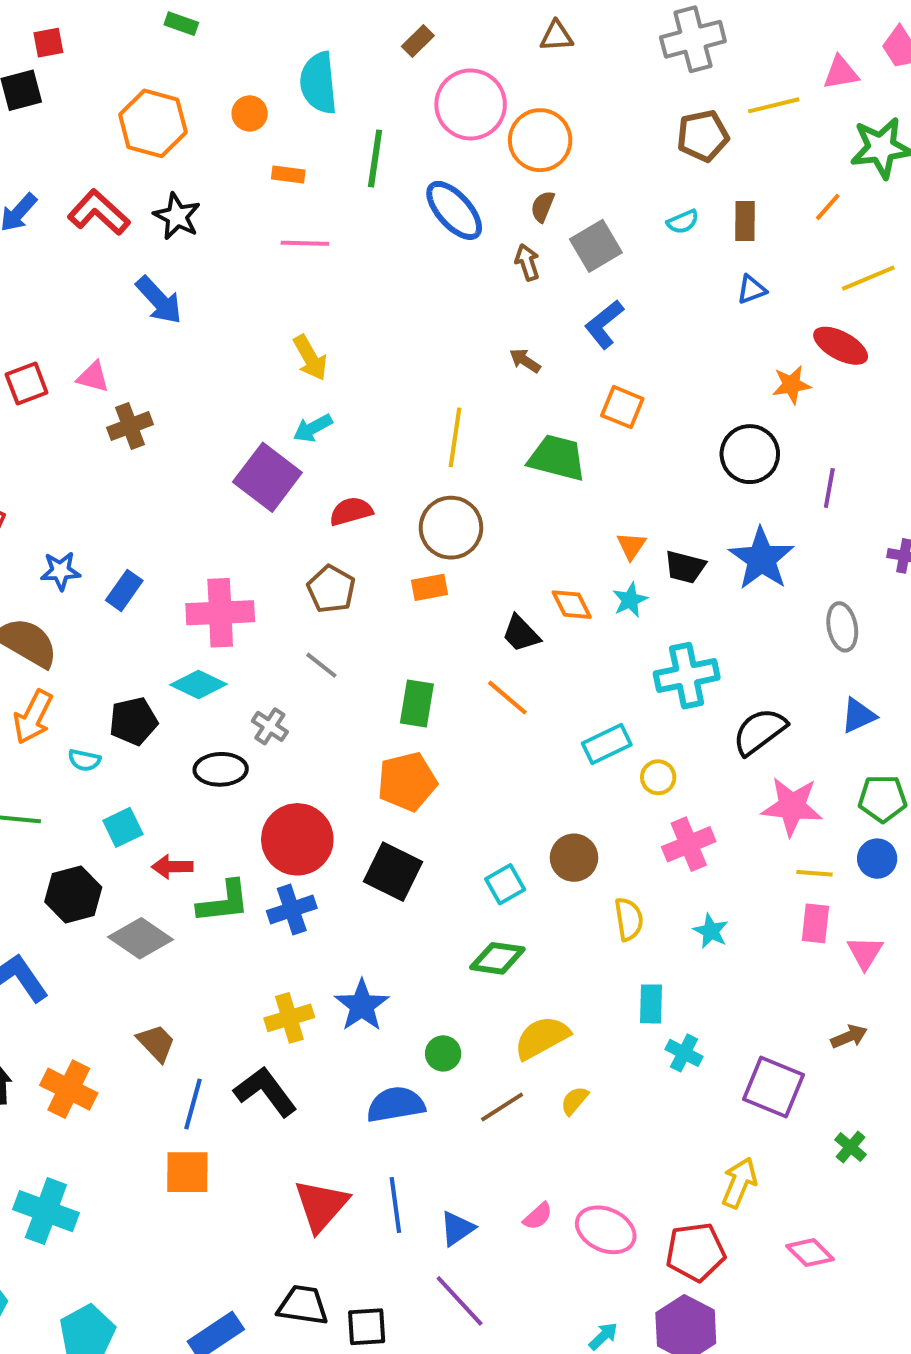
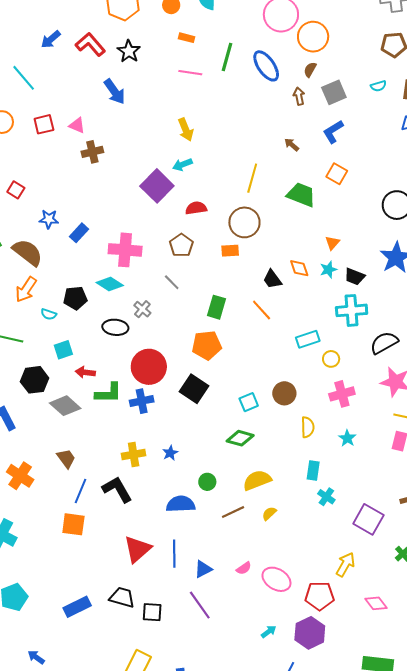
green line: (375, 158) -> (227, 57), moved
black trapezoid: (685, 567) -> (355, 277), moved
blue star: (362, 1005) -> (170, 453), size x0.6

